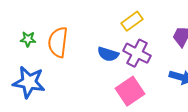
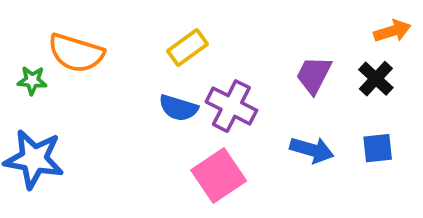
yellow rectangle: (132, 21) -> (188, 48), moved
orange semicircle: (58, 42) -> (76, 53), moved, turned -80

